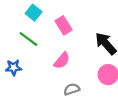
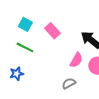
pink semicircle: (62, 61) -> (76, 60), moved

